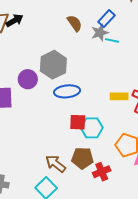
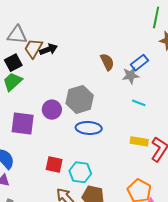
cyan line: (112, 40) -> (139, 103), moved
red square: (78, 122) -> (54, 164), moved
cyan hexagon: (92, 128) -> (80, 172), moved

